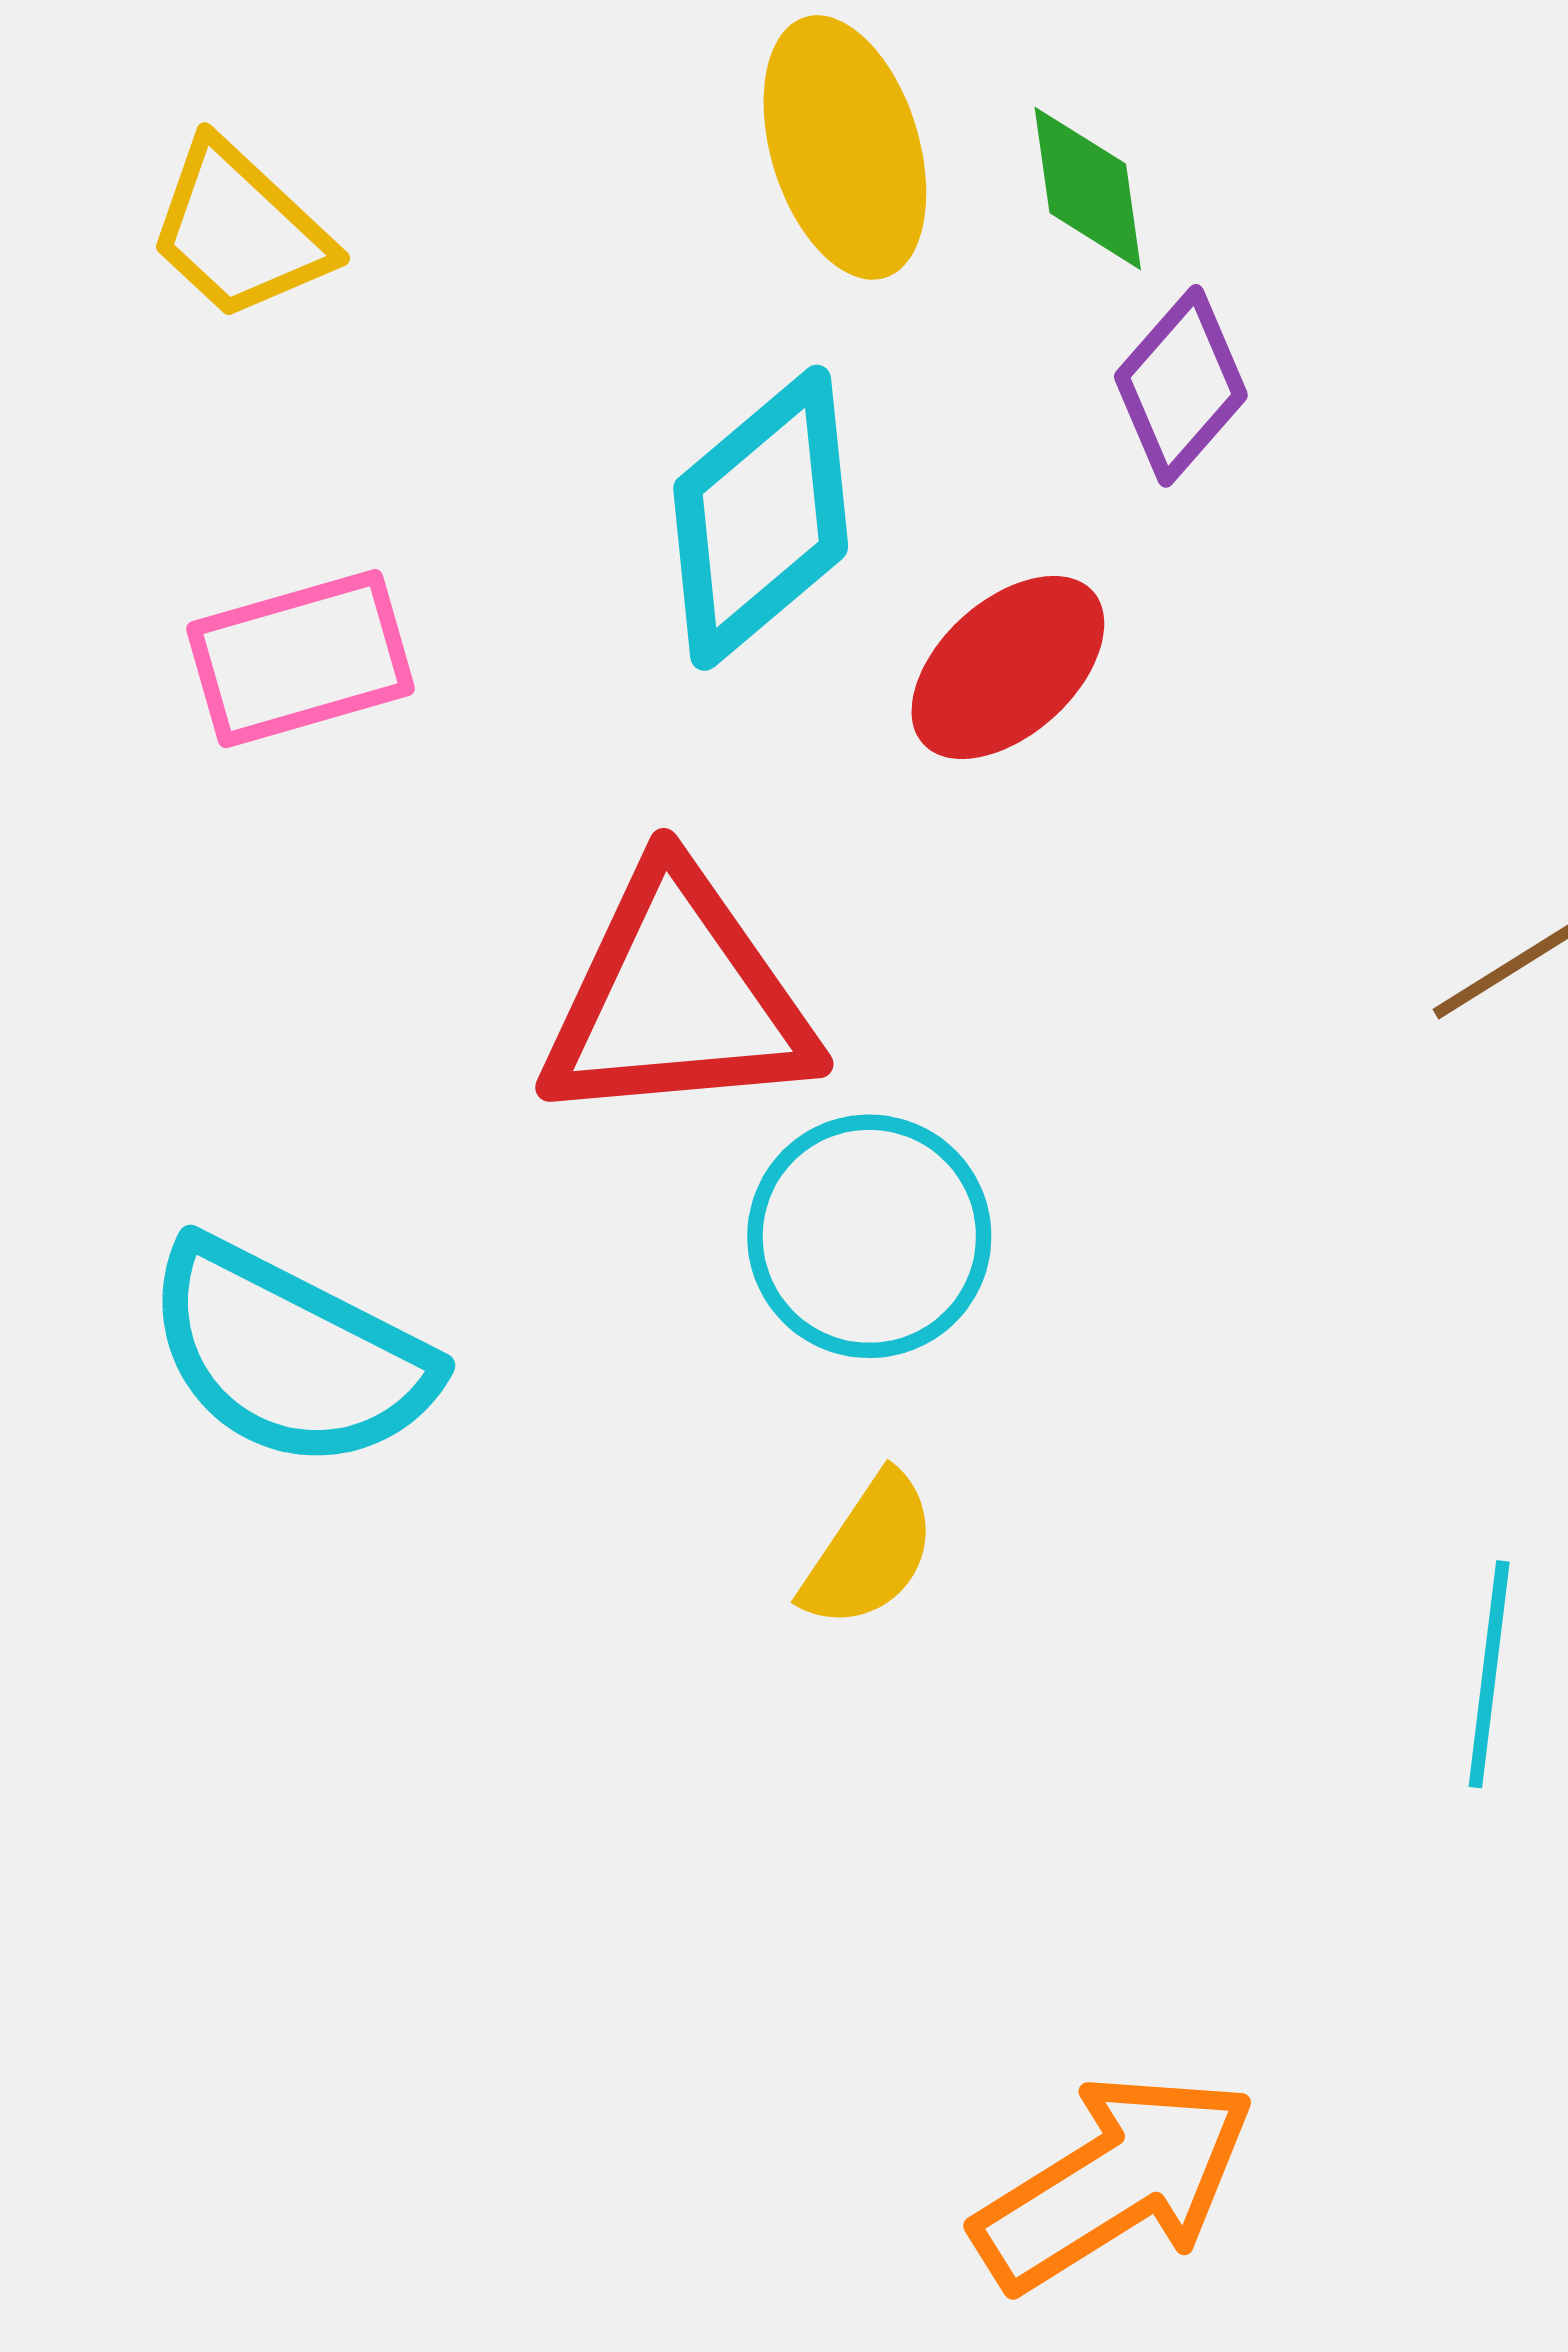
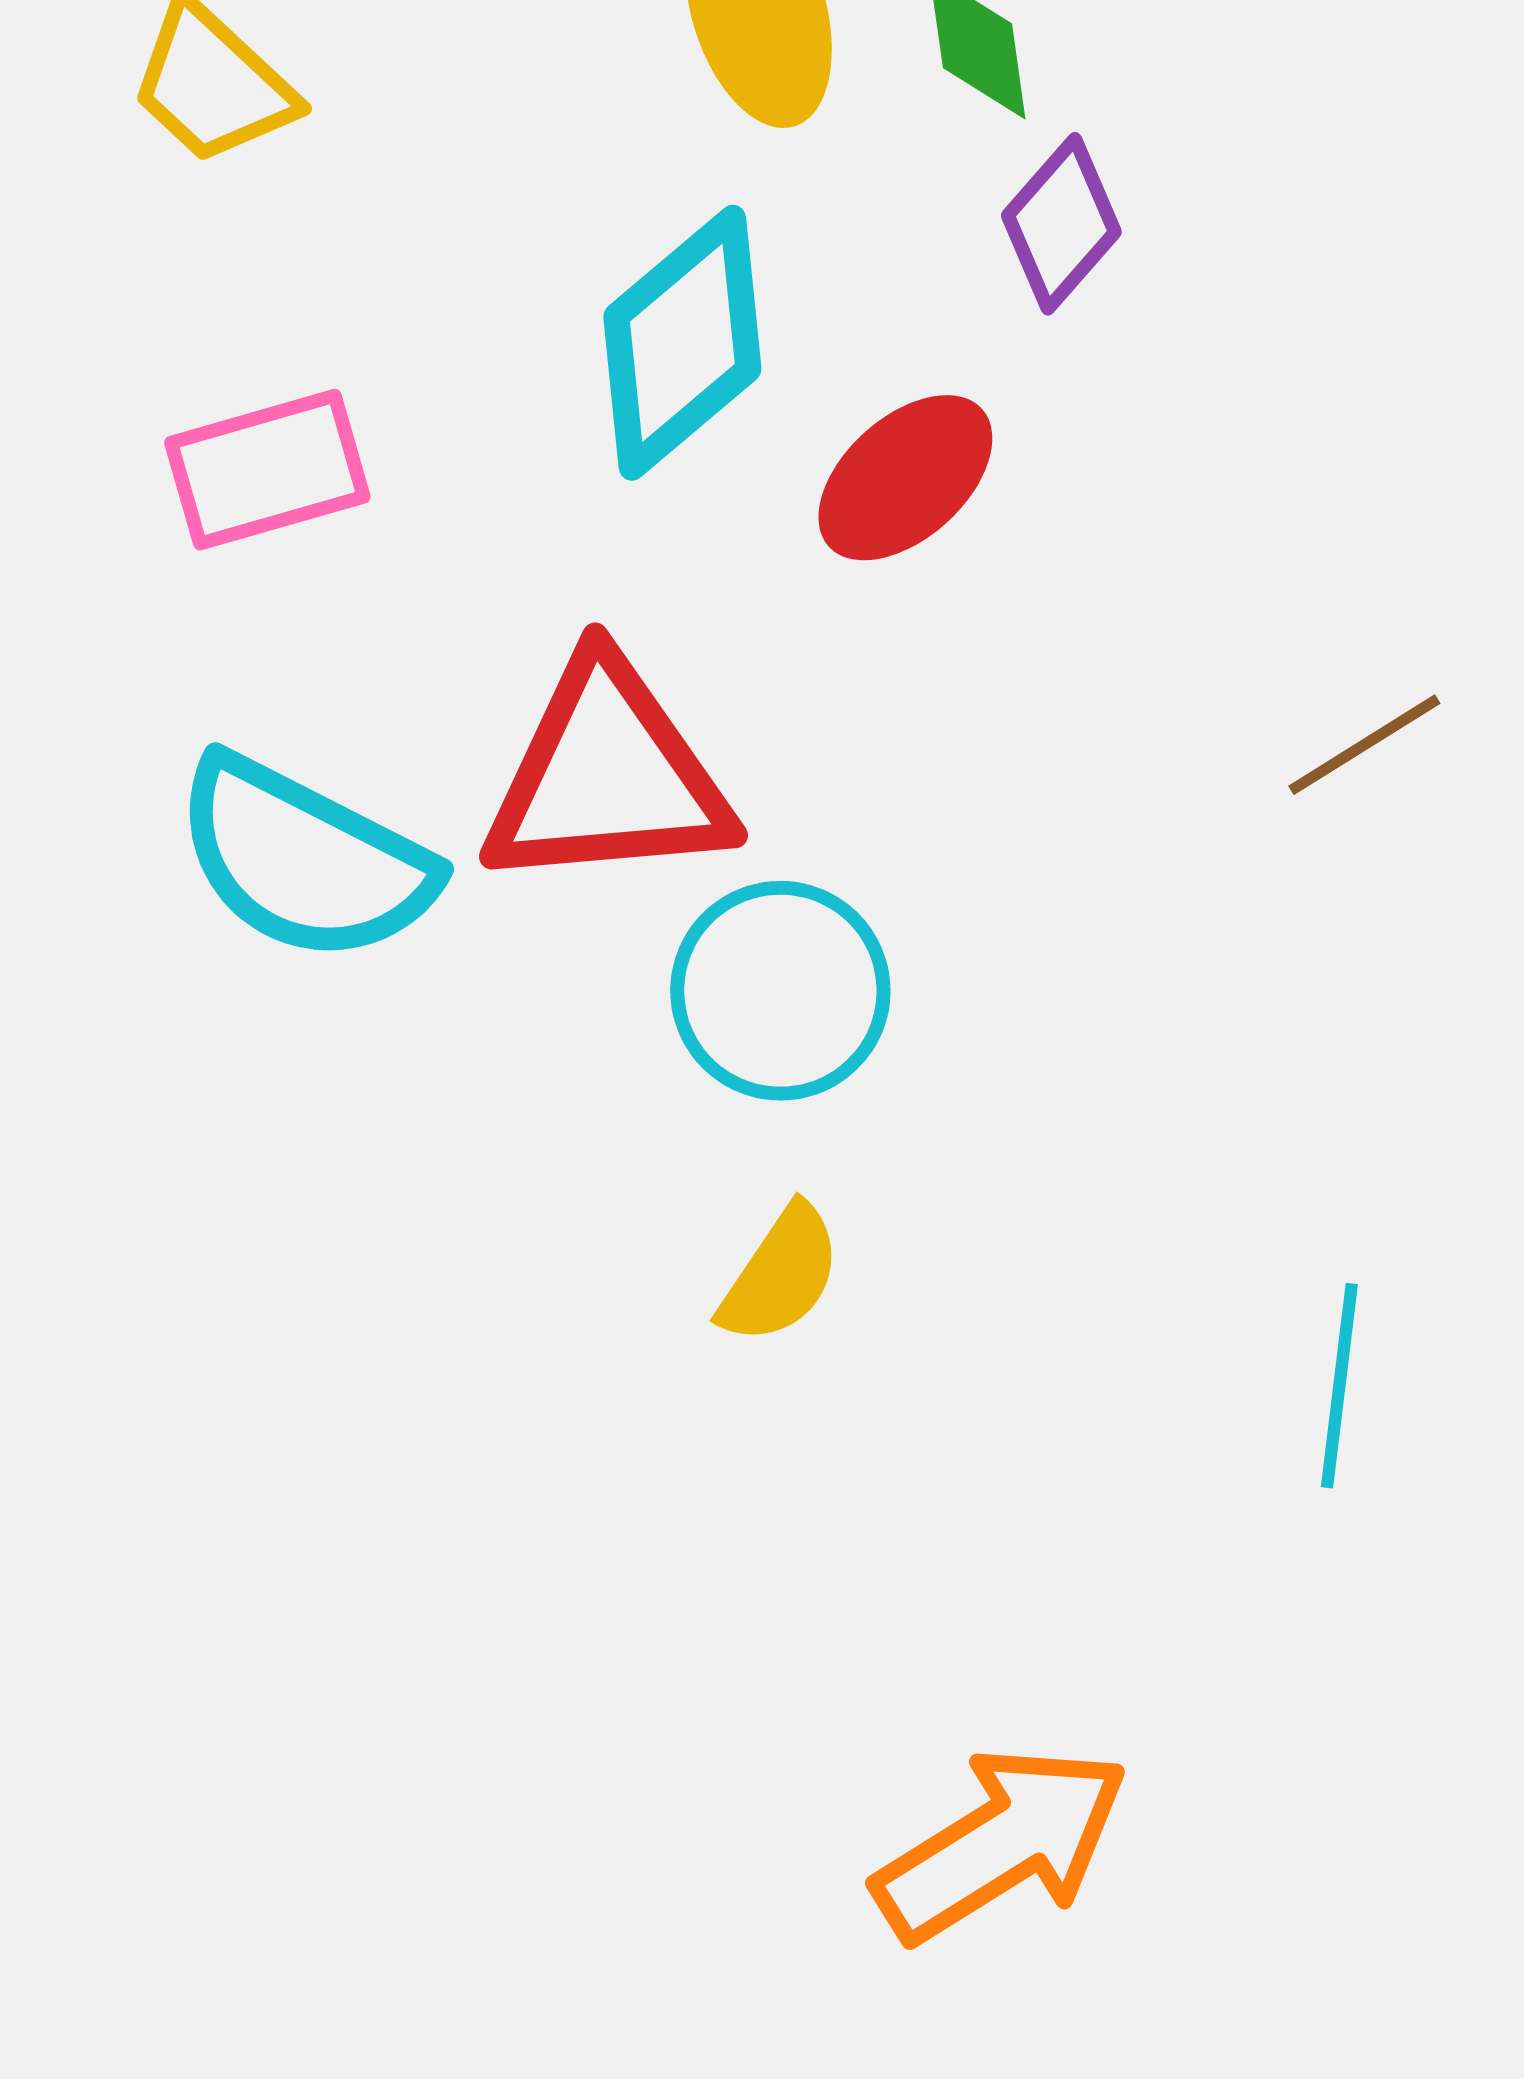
cyan semicircle: (289, 1355) -> (304, 860), moved

